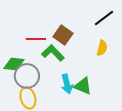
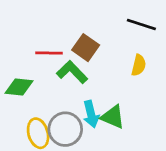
black line: (104, 18) -> (141, 24), turned 55
gray circle: (27, 76) -> (65, 129), moved

